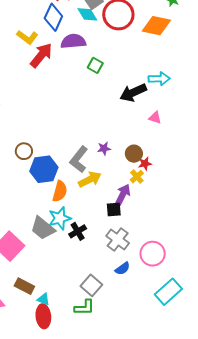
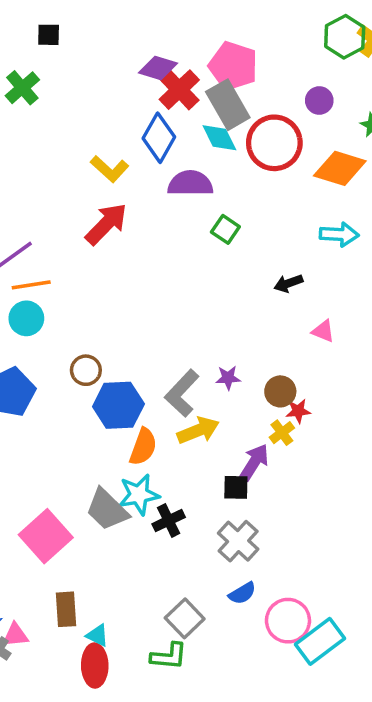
red arrow: (41, 55) -> (106, 224), moved
cyan arrow: (159, 79) -> (339, 234), moved
black arrow: (133, 93) -> (288, 283), size x0.6
pink circle: (153, 254) -> (288, 621), moved
brown rectangle: (24, 286) -> (66, 609), turned 54

